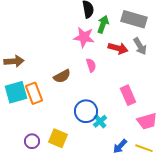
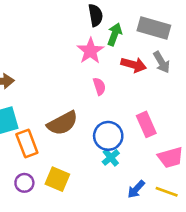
pink star: (84, 37) -> (90, 51), turned 30
brown semicircle: (62, 76) -> (62, 123), moved, size x1.4
orange rectangle: (34, 93) -> (27, 144), moved
blue circle: (86, 111) -> (108, 136), moved

